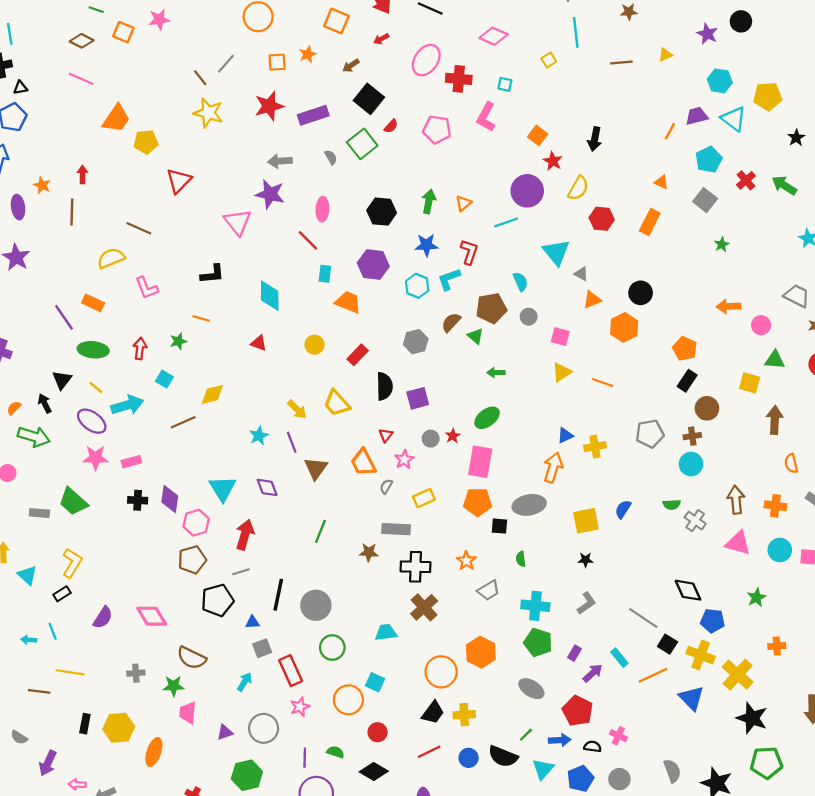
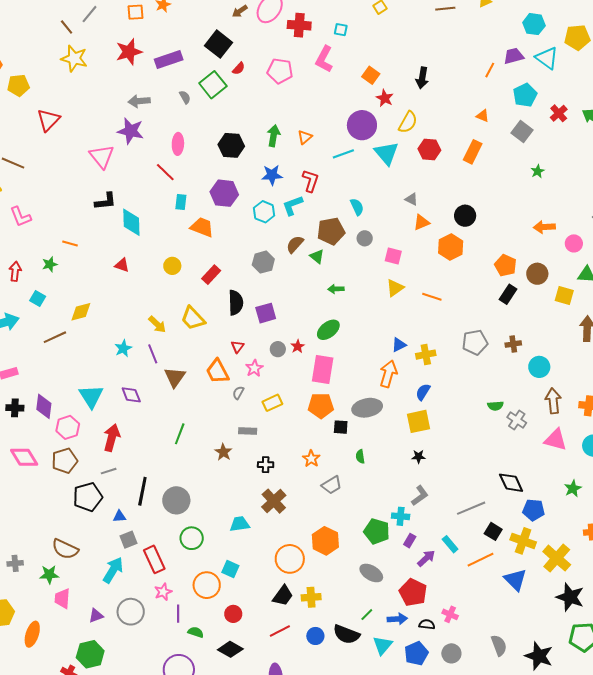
brown arrow: (351, 66) -> (240, 11), moved
cyan triangle: (556, 252) -> (386, 153), moved
black L-shape: (212, 274) -> (106, 201), moved
brown circle: (707, 408) -> (537, 274), moved
cyan circle: (691, 464) -> (539, 367), moved
blue semicircle: (623, 509) -> (423, 392), moved
gray rectangle: (396, 529) -> (248, 431), size x0.7
brown star: (369, 552) -> (223, 452), turned 30
black cross: (416, 567) -> (266, 465), size x0.6
cyan cross: (535, 606) -> (401, 516), moved, size x0.7
pink diamond: (152, 616) -> (24, 457), moved
gray line: (643, 618) -> (471, 508), turned -56
cyan arrow: (245, 682) -> (113, 570), size x1.5
purple line: (305, 758) -> (178, 614), moved
green hexagon: (247, 775) -> (90, 654), moved

